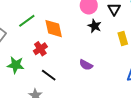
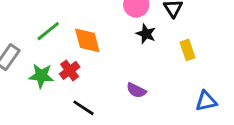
green star: (16, 65) -> (41, 76), moved

